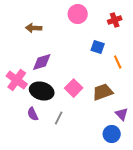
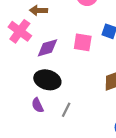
pink cross: (17, 80) -> (20, 31), moved
pink square: (74, 88) -> (83, 42), moved, turned -36

